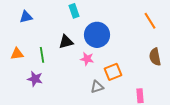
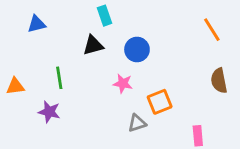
blue circle: (97, 35) -> (137, 50), size x0.7
black triangle: (66, 42) -> (93, 45), moved
orange triangle: (17, 54) -> (15, 86), moved

